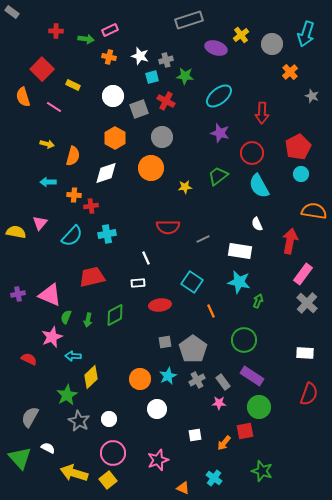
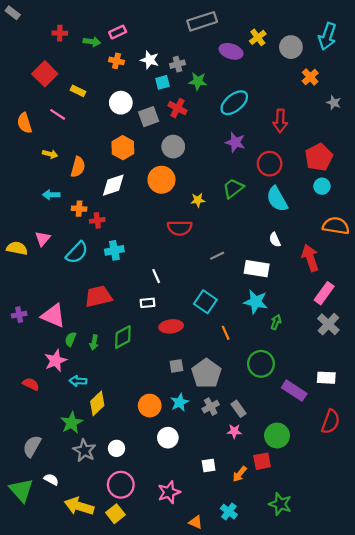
orange semicircle: (23, 97) -> (24, 123), moved
red semicircle: (168, 227) -> (180, 228), moved
red arrow: (290, 241) -> (310, 258), turned -30
purple rectangle: (252, 376) -> (294, 391), moved

